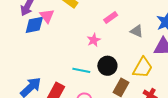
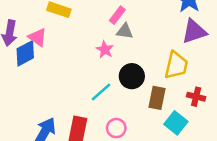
gray triangle: (137, 31) -> (125, 31), moved
cyan line: (81, 70) -> (101, 92), turned -36

